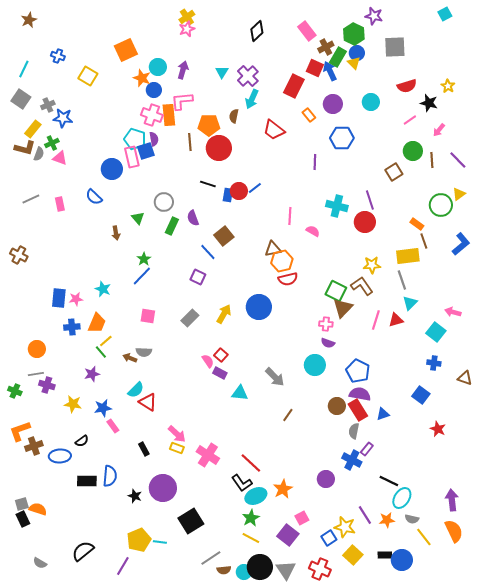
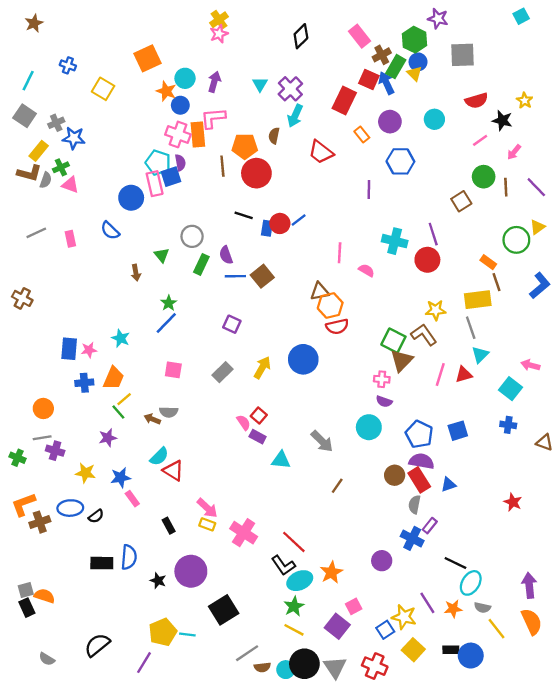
blue line: (208, 252) -> (235, 276), moved, turned -48
blue square: (421, 395) -> (458, 431), moved, turned 36
blue ellipse: (60, 456) -> (70, 508), moved

